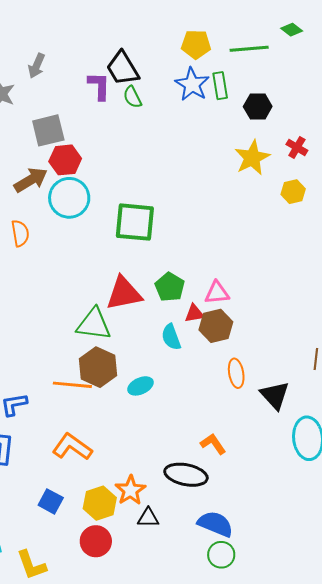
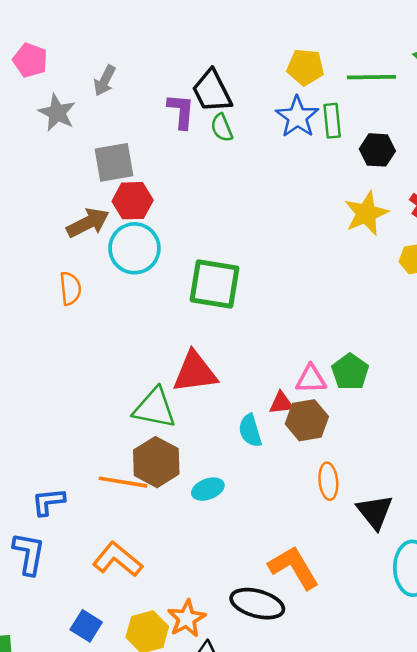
green pentagon: (170, 287) -> (350, 372), moved
orange L-shape: (213, 444) -> (294, 567), size x1.6

